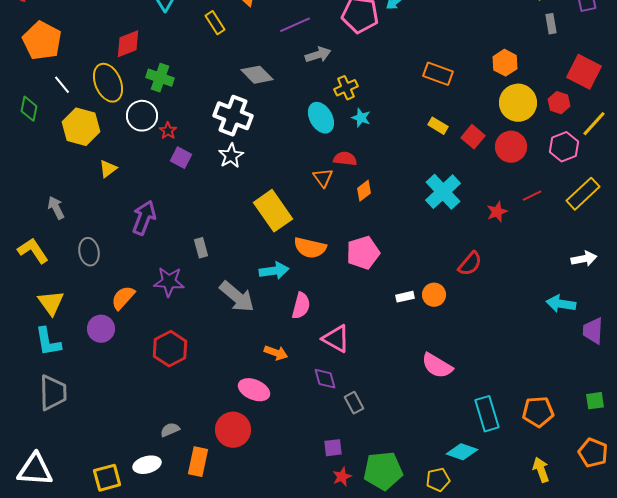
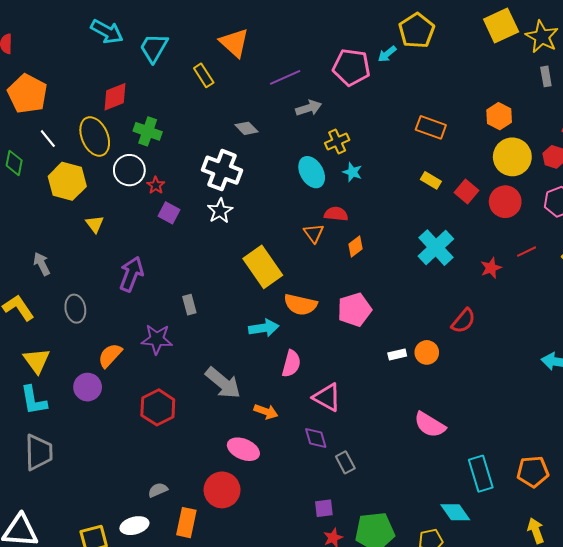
gray diamond: (257, 75) -> (246, 128), size x0.7
yellow triangle: (108, 169) -> (95, 224), turned -30
gray arrow: (237, 297) -> (223, 383), moved
cyan diamond: (462, 452) -> (455, 512), turned 36

